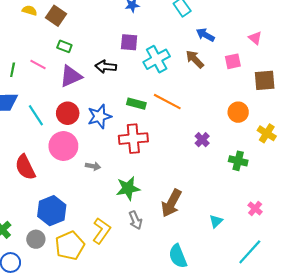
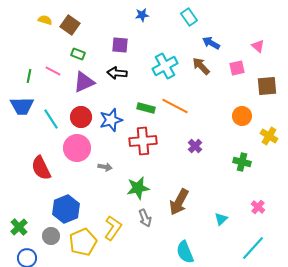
purple square: (129, 42) -> (120, 45), moved
purple cross: (202, 140) -> (195, 146), moved

